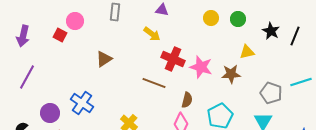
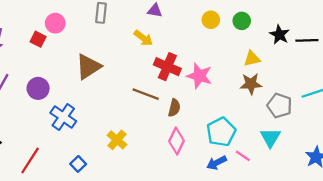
black line: (295, 36) -> (307, 40), turned 66
brown triangle: (104, 59) -> (88, 67), size x1.4
brown star: (231, 74) -> (251, 84), moved
brown semicircle: (187, 100) -> (174, 108), moved
purple circle: (50, 113) -> (38, 88), moved

